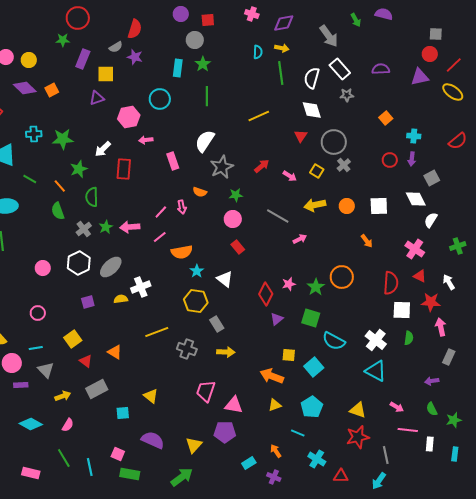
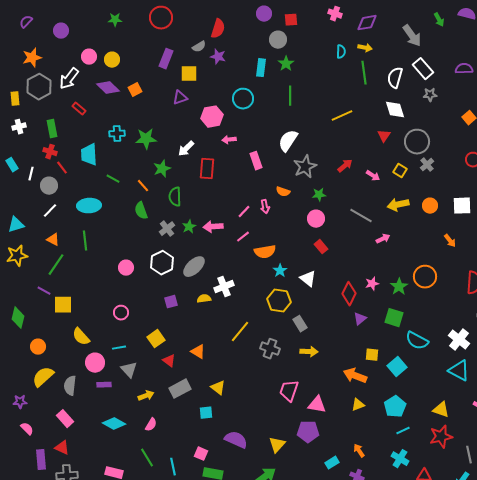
green star: (63, 40) -> (115, 20), moved
yellow line: (157, 332) -> (240, 332), turned -30
yellow triangle: (151, 396) -> (218, 388), moved
cyan line: (298, 433) -> (403, 431), moved, turned -48

